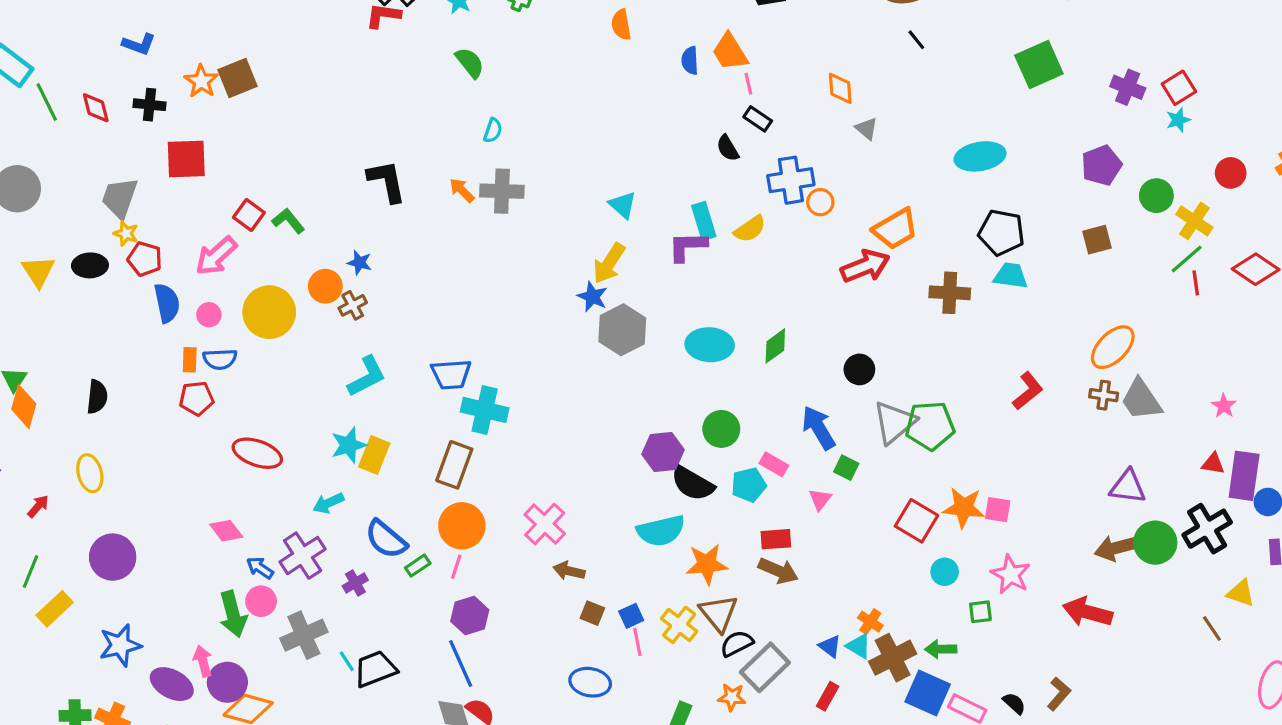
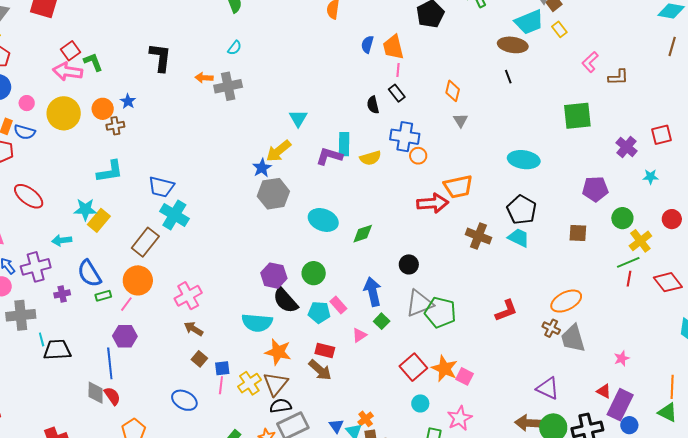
red square: (1179, 88) -> (662, 135), moved
orange arrow: (462, 190) -> (204, 78), turned -60
gray cross: (502, 191) -> (228, 86), turned -32
pink arrow: (216, 256) -> (68, 71), moved, turned 32

